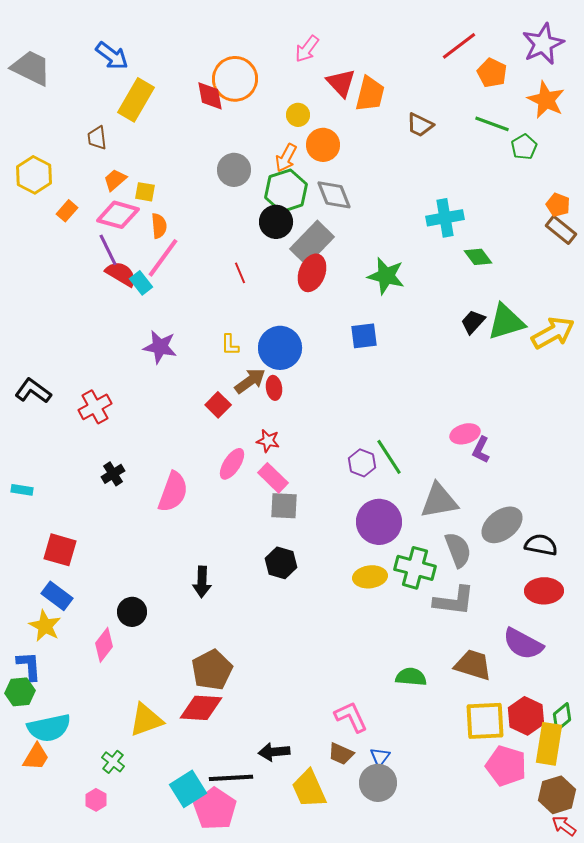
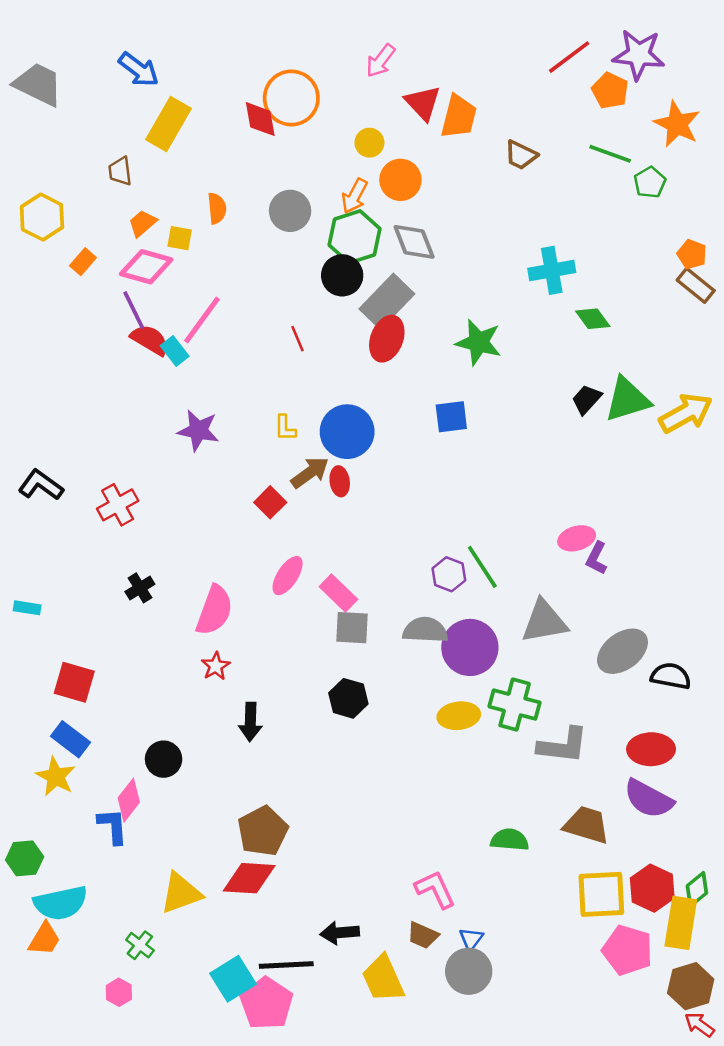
purple star: (543, 44) -> (639, 55), moved, turned 30
orange semicircle: (159, 226) -> (217, 208), moved
red star: (268, 441) -> (216, 666), moved, turned 30
gray semicircle: (458, 550) -> (425, 630), moved, turned -66
red ellipse: (544, 591) -> (651, 749), moved
blue L-shape: (29, 666) -> (113, 826), moved

